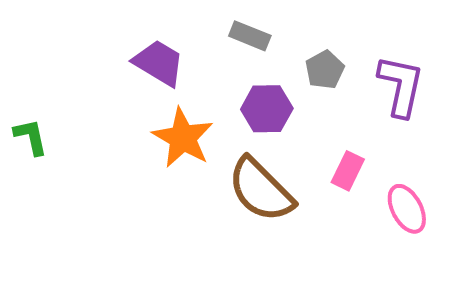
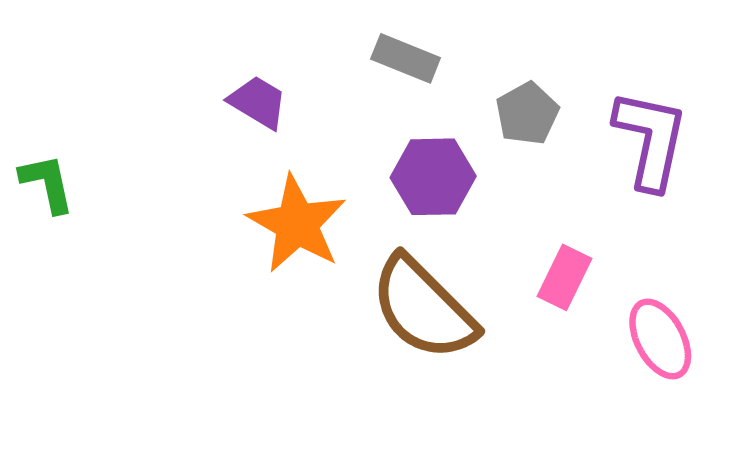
purple trapezoid: (159, 63) -> (258, 102), size x0.7
green L-shape: (31, 137) -> (47, 183), moved

